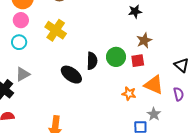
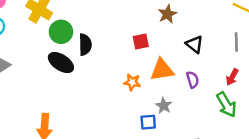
brown star: (144, 40) -> (167, 14), moved
green circle: (116, 57) -> (61, 32), moved
orange triangle: (154, 85) -> (162, 70), turned -30

